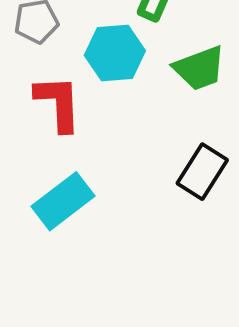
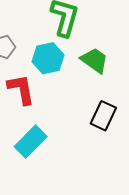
green trapezoid: (199, 68) -> (94, 60), turned -116

